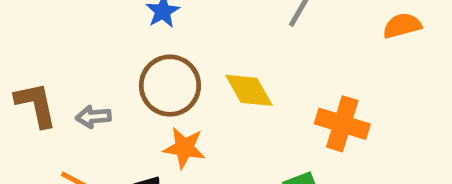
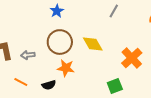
orange cross: (342, 124) -> (132, 58), turned 30

